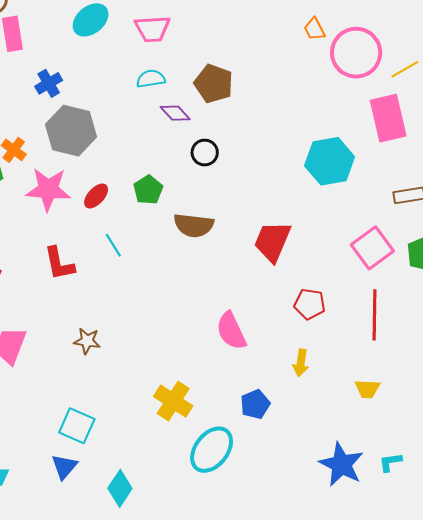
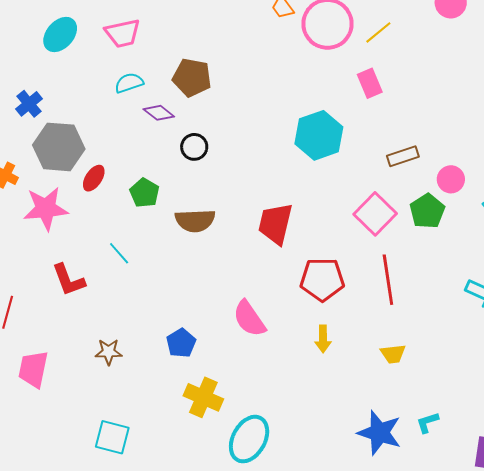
pink rectangle: (388, 118) -> (370, 83), size x0.6
red ellipse: (96, 196) -> (94, 178), moved
red pentagon: (310, 304) -> (322, 279), size x1.4
blue pentagon: (255, 404) -> (181, 343), moved

